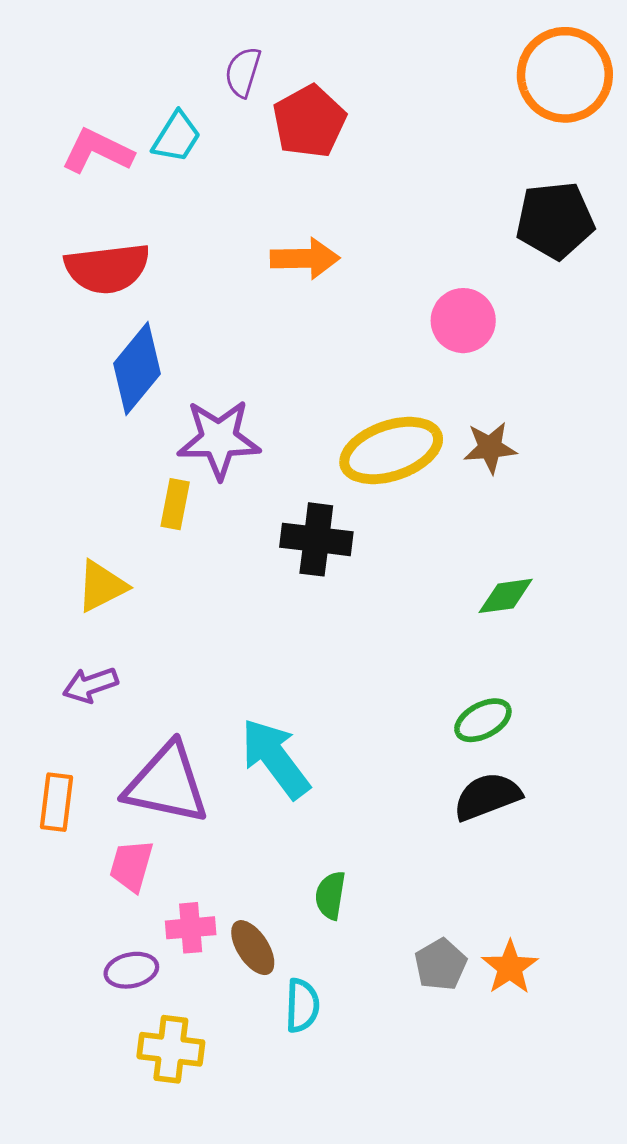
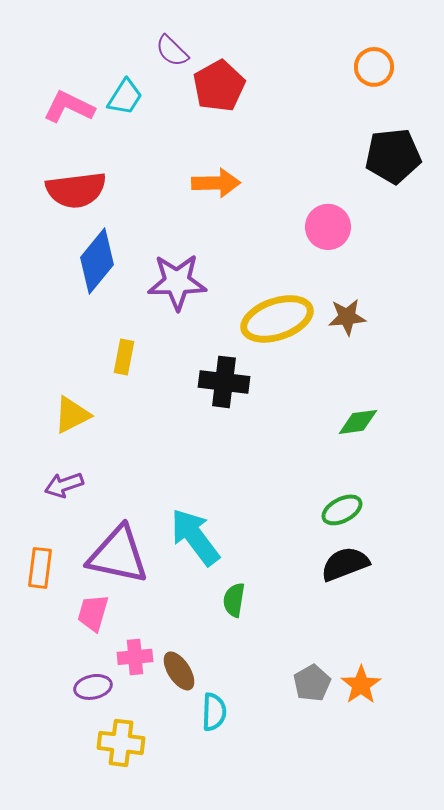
purple semicircle: (243, 72) -> (172, 51), turned -63
orange circle: (565, 75) -> (374, 67), moved, size x0.6
purple star: (219, 439) -> (177, 282), moved
green semicircle: (330, 895) -> (234, 600), moved

